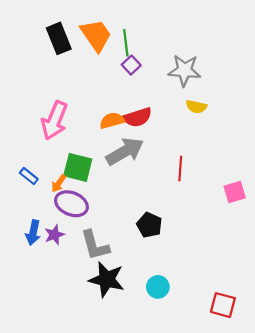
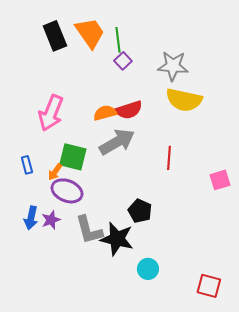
yellow semicircle: (196, 107) -> (184, 100), size x1.8
blue rectangle: (29, 176) -> (27, 165), turned 36
black star: (107, 279) -> (117, 239), moved

